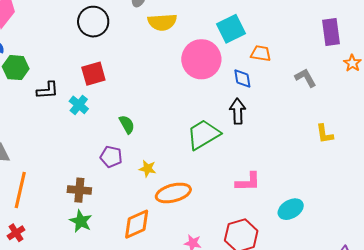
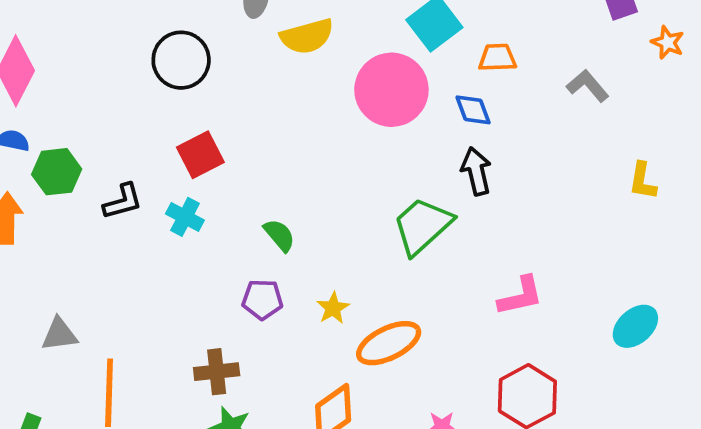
yellow L-shape: (325, 134) -> (643, 181), turned 30
yellow star: (148, 169) -> (333, 308), turned -30
cyan ellipse: (291, 209) -> (635, 326), moved

